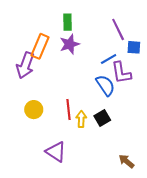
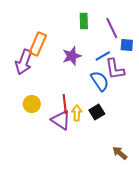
green rectangle: (67, 22) -> (84, 21), moved
purple star: (70, 44) -> (72, 56), moved
purple triangle: (56, 152) -> (61, 120), moved

